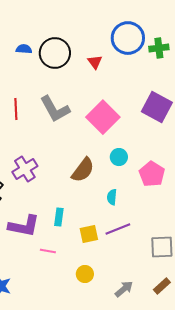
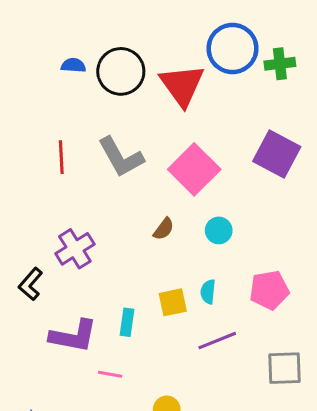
red triangle: (95, 62) -> (182, 85), size x2.0
brown semicircle: (83, 170) -> (164, 229), moved, size x0.6
pink pentagon: (152, 174) -> (269, 290), moved, turned 30
yellow square: (89, 234) -> (173, 302), moved

